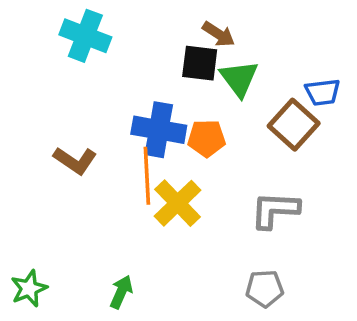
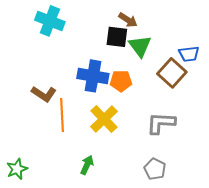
orange line: (147, 176) -> (62, 115), moved
gray pentagon: (265, 288) -> (155, 169), turned 30
green arrow: (121, 292) -> (87, 165), moved

